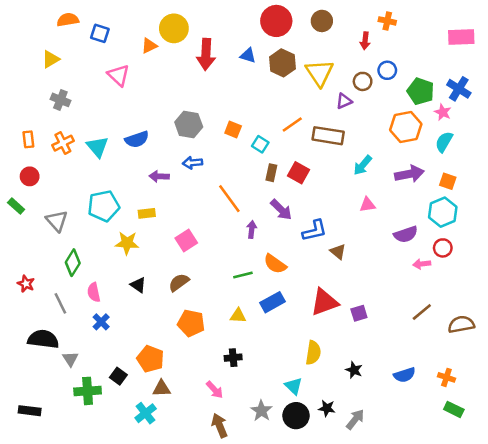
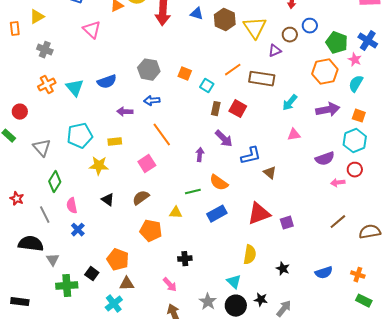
orange rectangle: (28, 139) -> (15, 29), moved
orange line: (229, 199) -> (162, 135), moved
yellow triangle: (238, 316) -> (176, 213), moved

